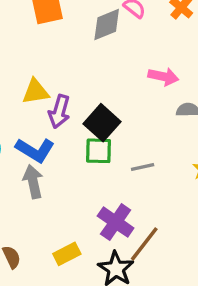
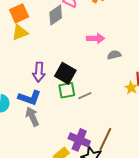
yellow triangle: (36, 92) -> (20, 32), moved
gray line: (143, 167) -> (85, 96), moved
purple cross: (116, 222) -> (79, 140), moved

